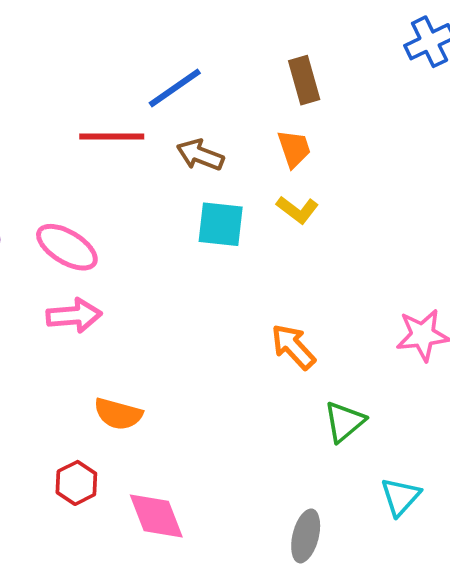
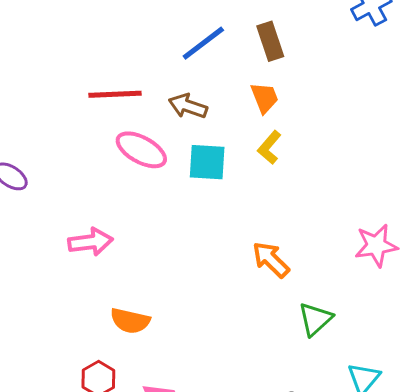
blue line: (175, 88) -> (203, 43), moved
yellow L-shape: (297, 210) -> (269, 147), turned 96
pink ellipse: (67, 247) -> (141, 150), moved

